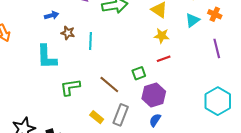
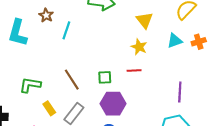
orange cross: (215, 14) -> (199, 42), turned 32
purple line: (217, 48) -> (180, 92), moved
green L-shape: (70, 87) -> (30, 85), moved

